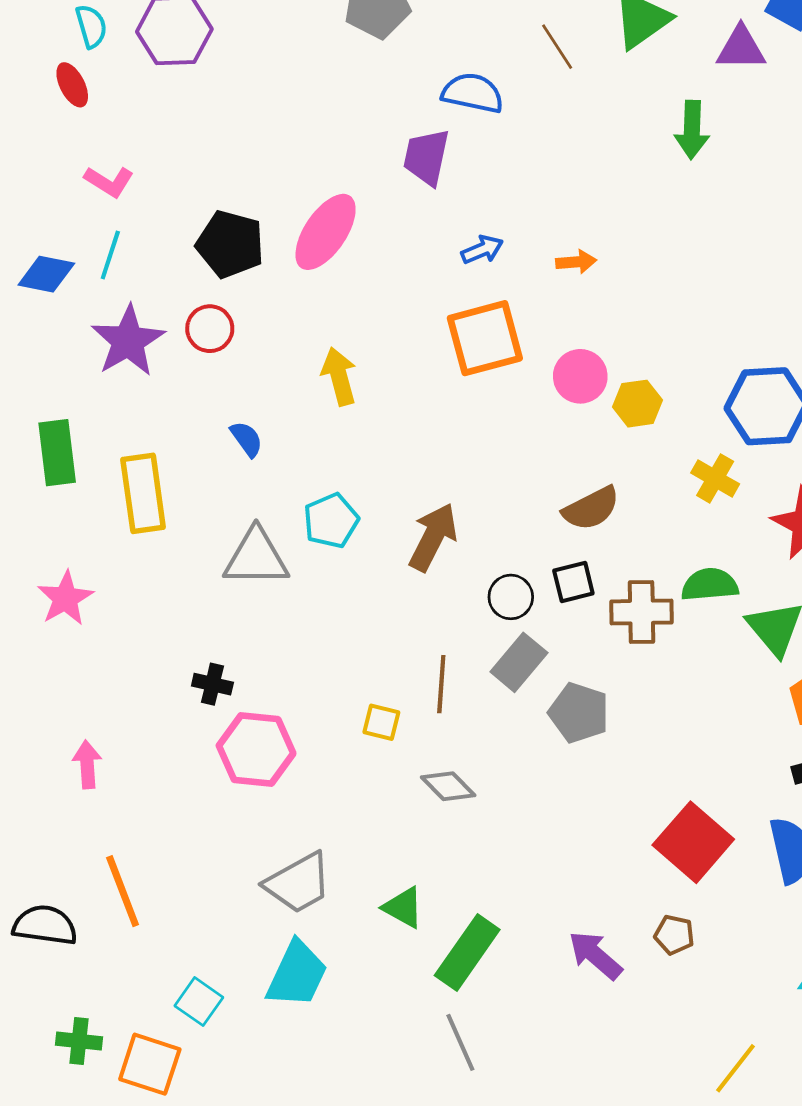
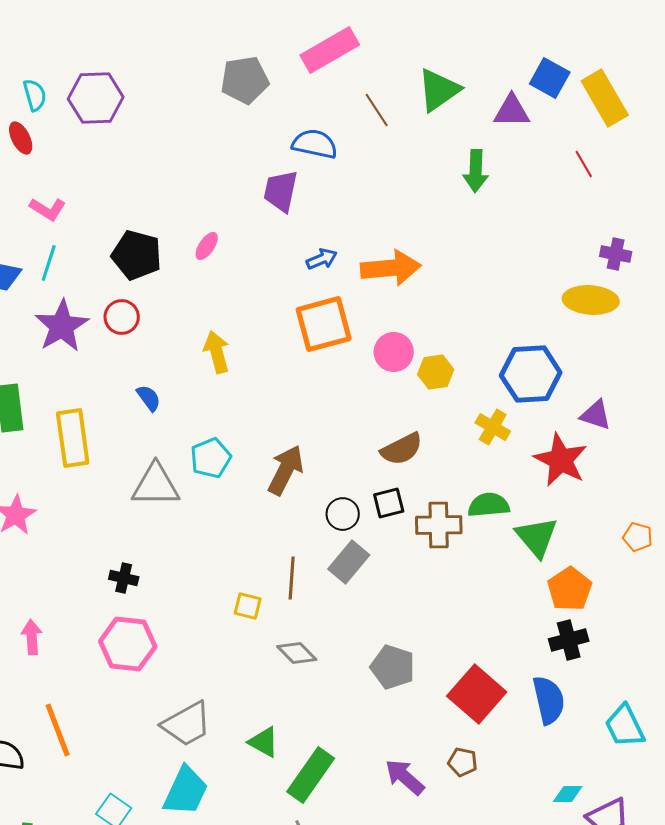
pink ellipse: (326, 232) -> (207, 246), size x0.5
orange arrow: (576, 262) -> (391, 268), size x2.0
gray pentagon: (579, 713) -> (393, 667), moved
pink hexagon: (256, 750) -> (128, 644), moved

